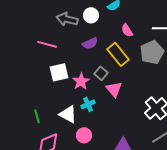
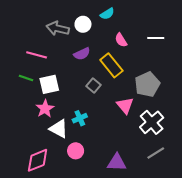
gray pentagon: (152, 52) -> (147, 84), moved
pink star: (81, 81) -> (45, 109), moved
pink triangle: (114, 89) -> (125, 105), moved
green line: (37, 116) -> (26, 78), moved, turned -56

